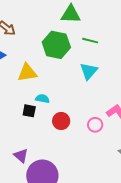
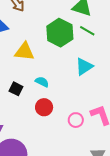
green line: (90, 41) -> (87, 31), moved
cyan semicircle: (42, 99) -> (42, 82), moved

